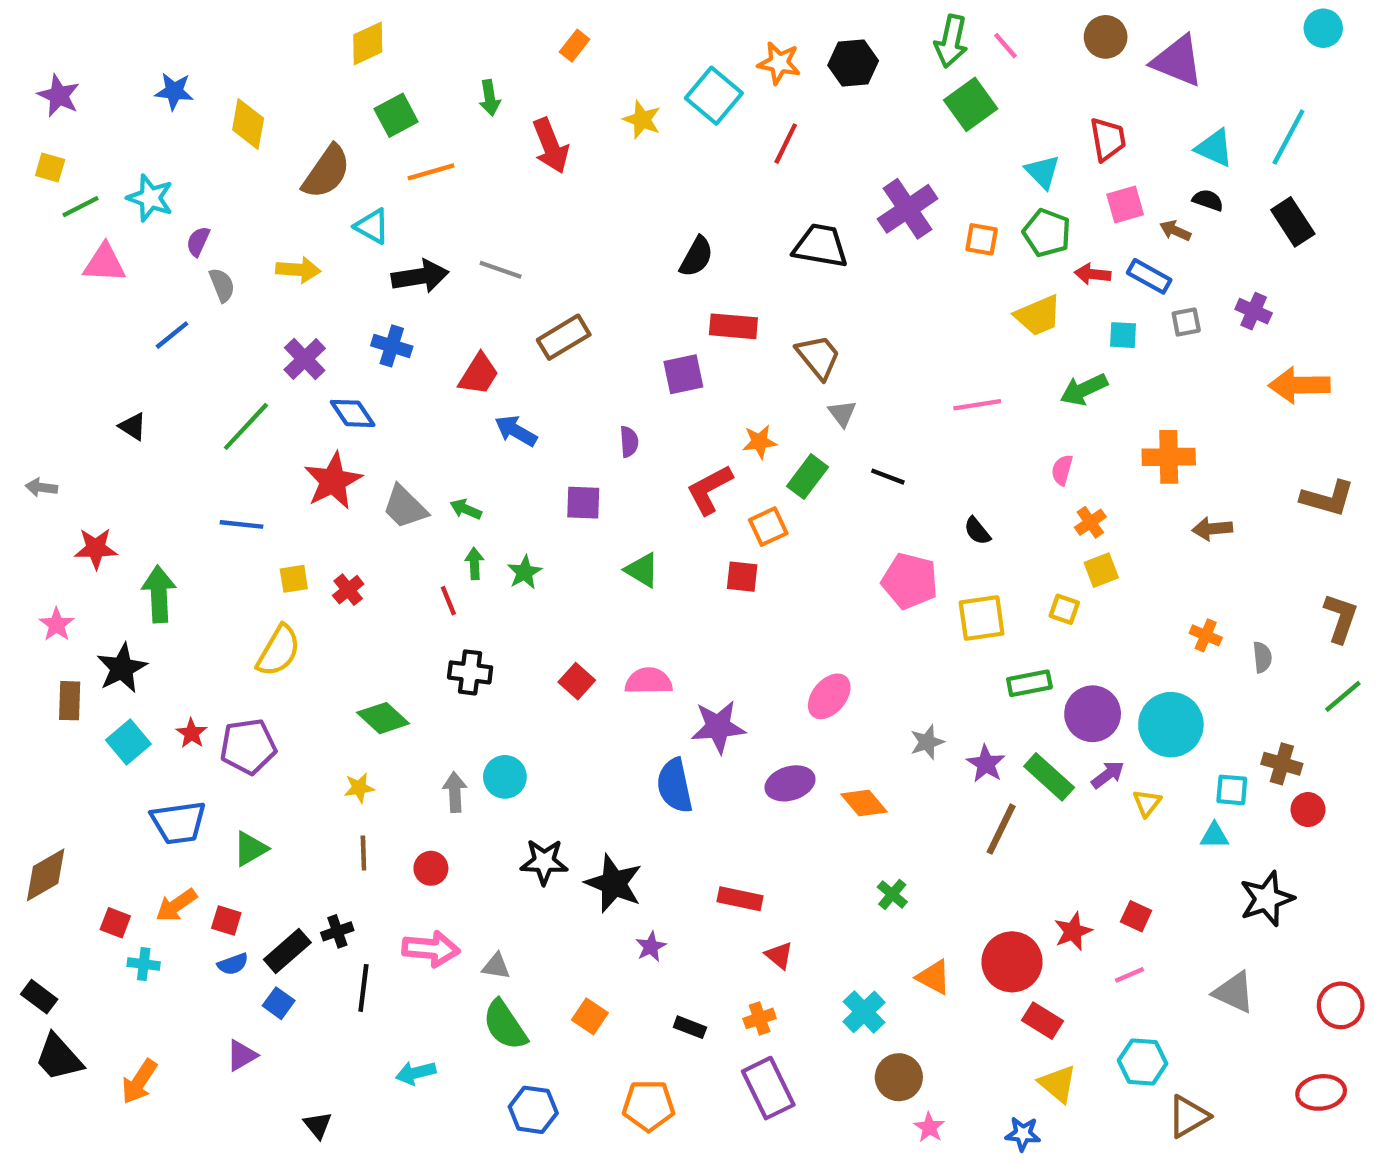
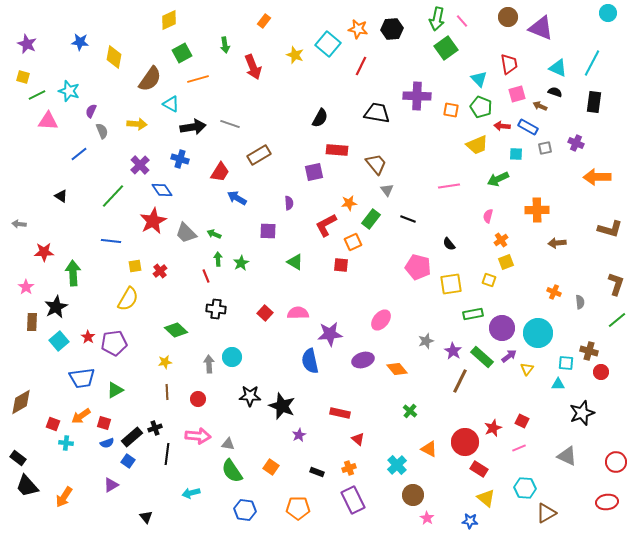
purple cross: (908, 209) -> (417, 96), turned 36
black rectangle: (1293, 222) -> (594, 102), turned 40

